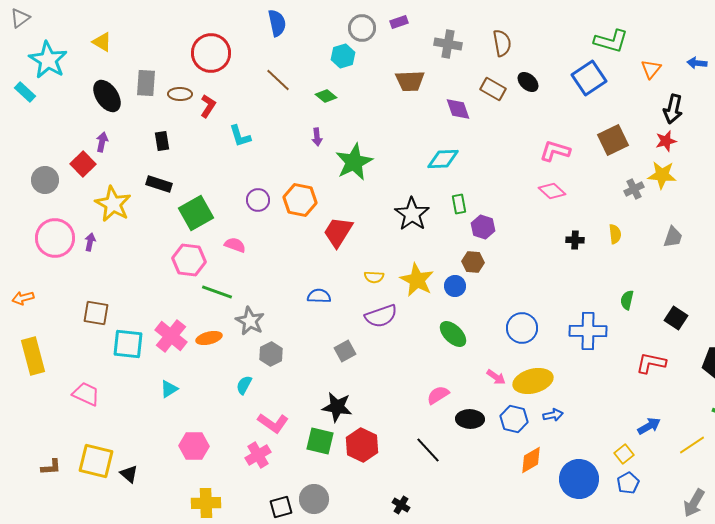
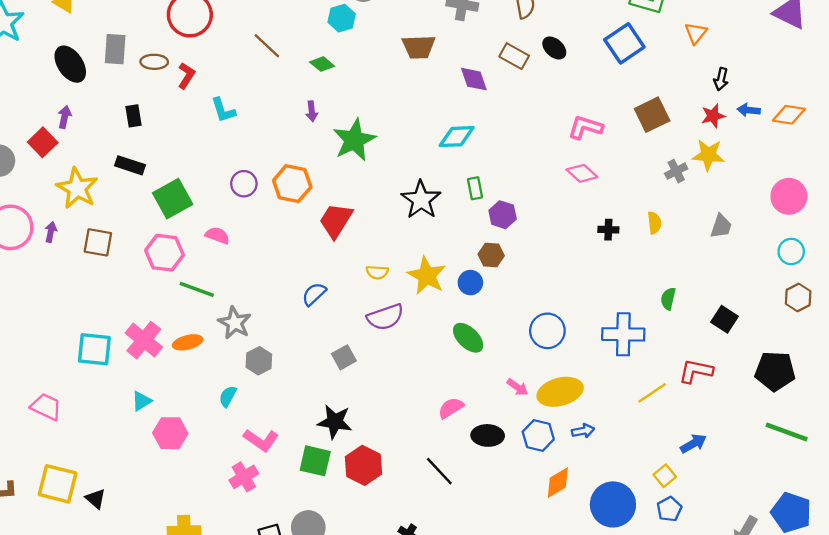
blue arrow: (697, 63) -> (749, 110), moved
black arrow: (673, 109) -> (721, 79), size x0.7
blue semicircle: (319, 296) -> (314, 294), turned -45
brown square: (96, 313) -> (98, 242), moved
yellow line: (692, 445) -> (652, 393), moved
pink hexagon: (194, 446) -> (170, 433), moved

